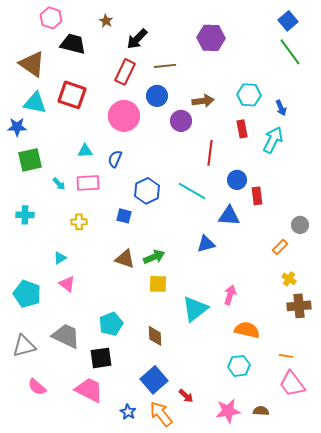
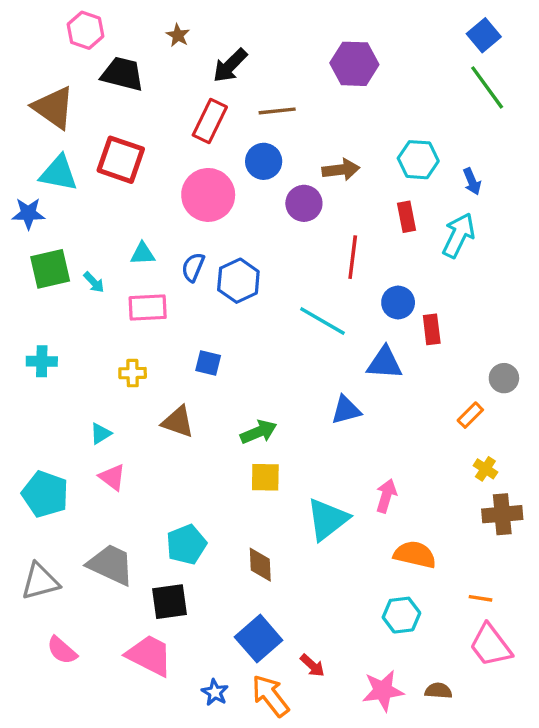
cyan arrow: (59, 184) -> (94, 282), moved
blue hexagon: (147, 191) -> (238, 281), moved
brown triangle: (125, 259) -> (178, 422), moved

